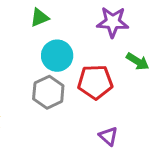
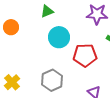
gray hexagon: (48, 92) -> (52, 80), moved

